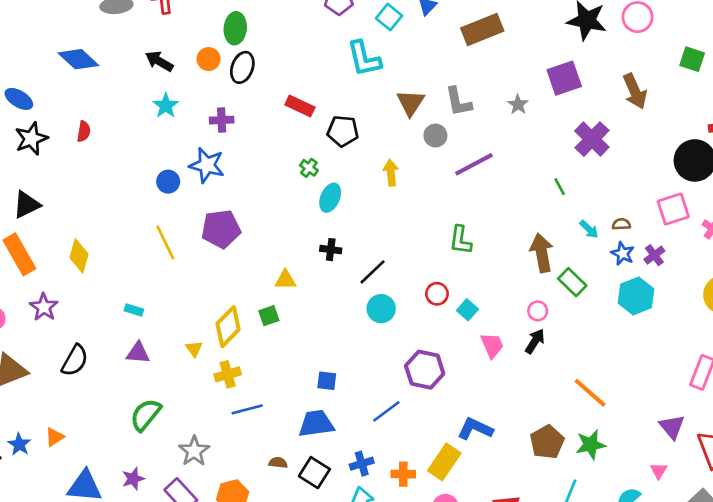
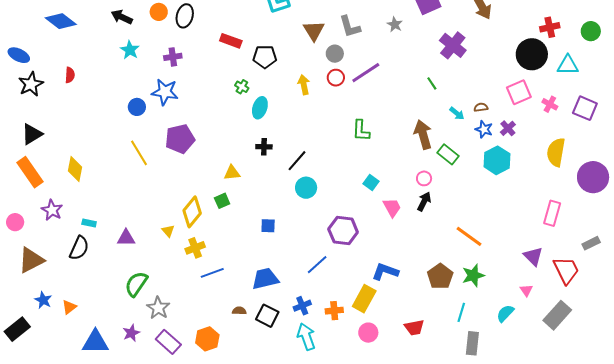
red circle: (437, 294) -> (336, 78), moved
cyan rectangle: (134, 310) -> (89, 223), moved
blue square: (327, 381) -> (268, 226), moved
blue star: (19, 444) -> (43, 300), moved
gray star: (194, 451) -> (158, 308), moved

